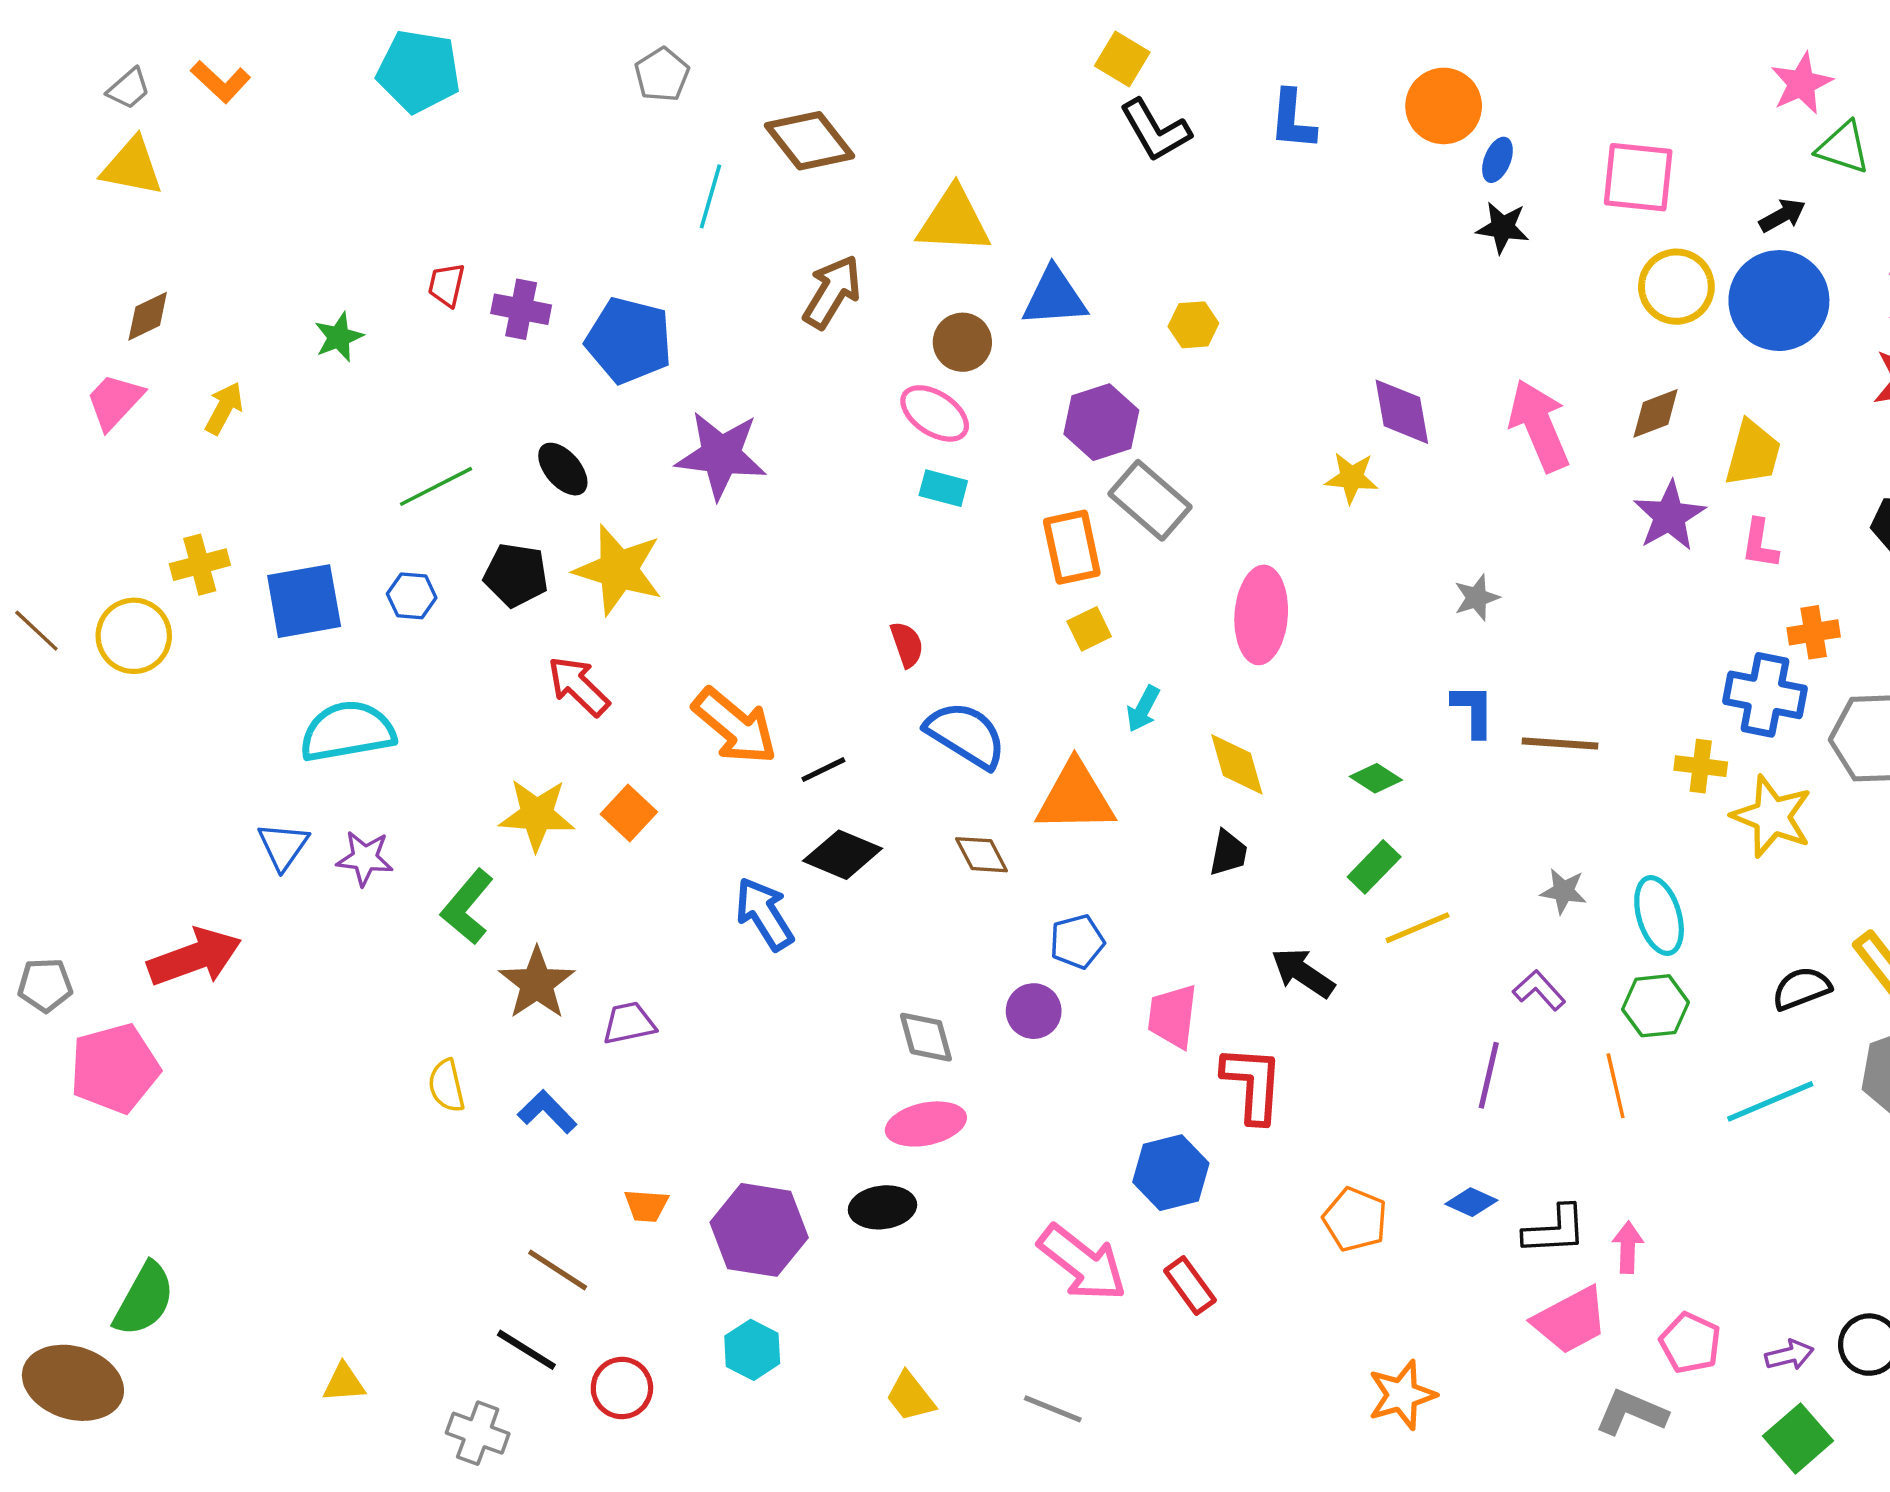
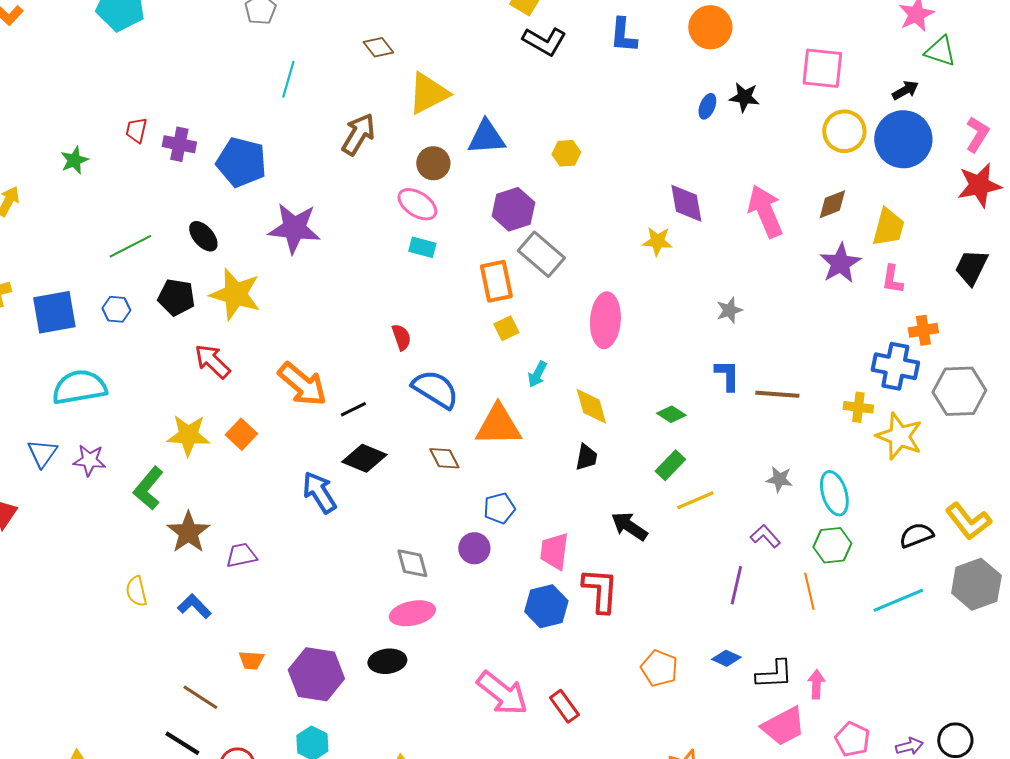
black L-shape: (1155, 130) -> (544, 41), turned -30
brown diamond: (810, 141) -> (378, 47), moved, size x0.6
blue ellipse: (1497, 160) -> (707, 106), moved
yellow triangle: (954, 221) -> (428, 93), turned -30
blue hexagon: (1171, 1173) -> (546, 606), moved

